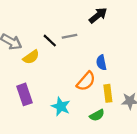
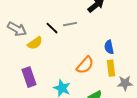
blue semicircle: (101, 63) -> (109, 47), moved
yellow rectangle: (108, 93) -> (111, 68), moved

